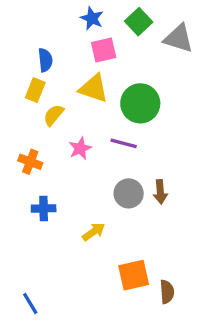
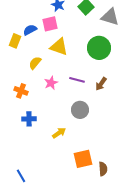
pink square: (104, 50) -> (50, 24), moved
blue semicircle: (45, 60) -> (30, 30), turned -112
yellow rectangle: (35, 90) -> (15, 41), moved
green circle: (140, 103) -> (99, 48), moved
brown arrow: (160, 192) -> (101, 84), moved, turned 40

